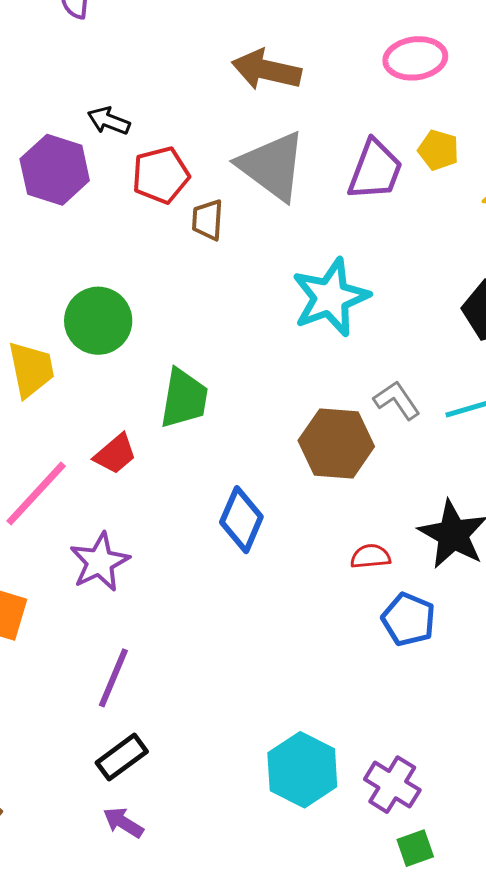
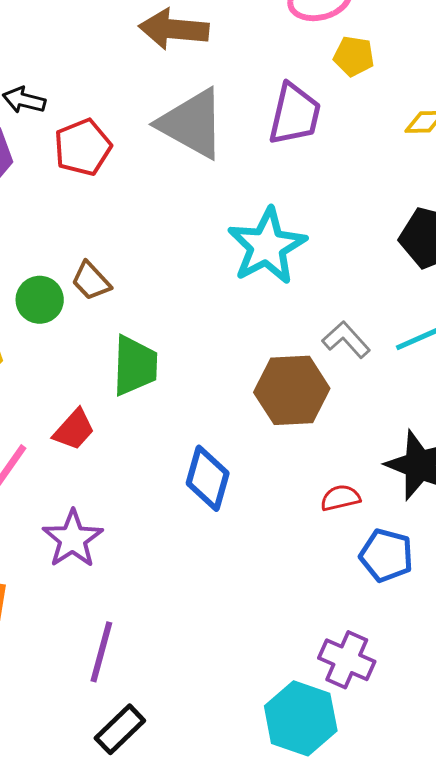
yellow pentagon: (438, 150) -> (354, 56), moved
brown trapezoid: (208, 220) -> (91, 281), moved, turned -39
green circle: (98, 321) -> (40, 300), size x0.7
purple cross: (392, 785) -> (347, 660), moved

